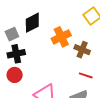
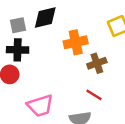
brown cross: (82, 50) -> (97, 63), turned 35

